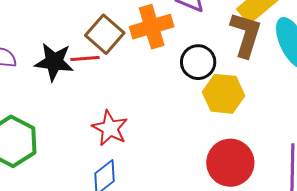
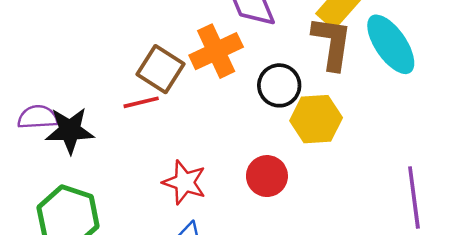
black star: (54, 62) -> (70, 130), moved
red circle: (230, 163) -> (267, 176), moved, size x0.7

